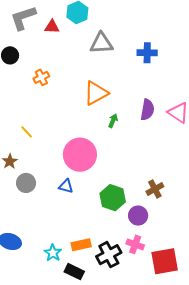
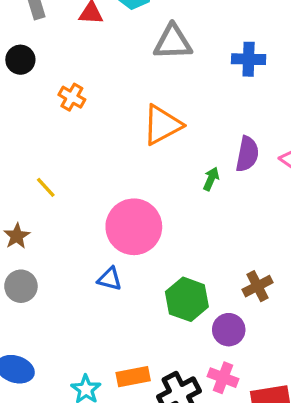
orange cross: (41, 77) -> (72, 97), turned -35
green arrow: (113, 121) -> (211, 179), moved
gray circle: (26, 183) -> (21, 286), moved

